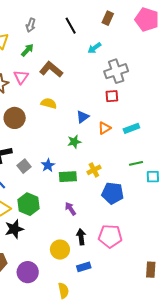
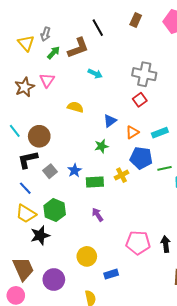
gray arrow: (31, 25) -> (46, 34), moved
cyan arrow: (94, 48) -> (95, 74), moved, turned -120
brown L-shape: (51, 69) -> (78, 48), moved, turned 120
gray cross: (116, 71) -> (144, 74), turned 30
red square: (112, 96) -> (140, 100), turned -32
brown circle: (15, 118) -> (39, 136), moved
blue pentagon: (113, 193) -> (141, 158), moved
black arrow: (81, 237) -> (166, 244), moved

